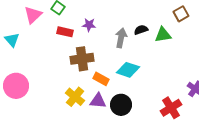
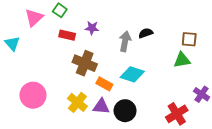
brown square: (181, 14) -> (189, 39), moved, turned 35
green triangle: (163, 35) -> (182, 60), moved
brown cross: (82, 59) -> (85, 63), turned 30
pink circle: (16, 86) -> (33, 95), moved

